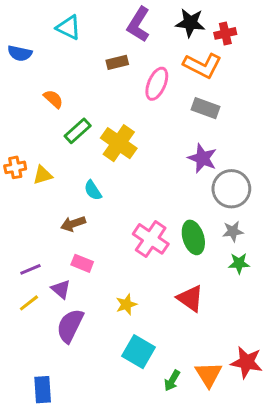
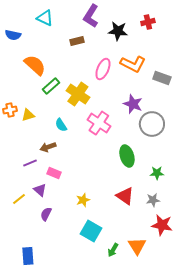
black star: (190, 23) -> (118, 31), moved
orange L-shape: (202, 65) -> (133, 64), moved
pink ellipse: (157, 84) -> (103, 69), moved
orange semicircle: (53, 99) -> (35, 65), size x1.6
gray rectangle: (205, 108) -> (162, 78), moved
gray star: (233, 231) -> (153, 200), moved
pink cross: (151, 239) -> (99, 123), moved
purple line: (30, 269) -> (30, 163), moved
purple semicircle: (70, 326) -> (46, 214), size x0.6
red star: (247, 362) -> (162, 225), moved

